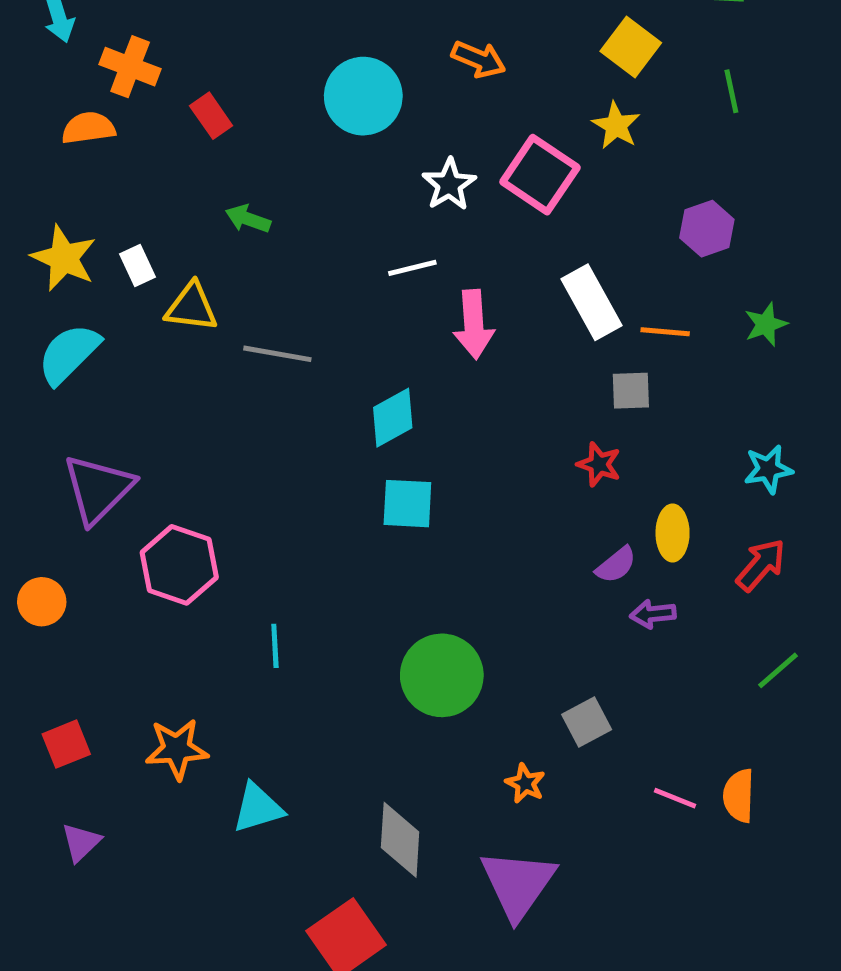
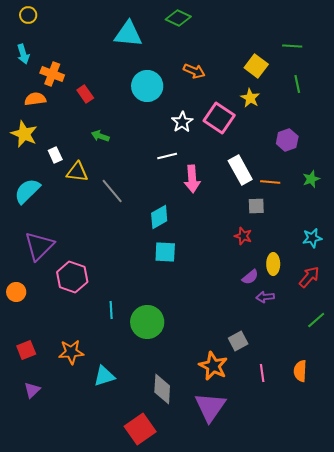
yellow star: (64, 258) -> (24, 134), moved
gray line: (277, 354) -> (112, 191), turned 40
green circle: (442, 675) -> (147, 322), moved
orange star: (525, 783) -> (213, 366), size x1.8
pink line: (675, 798) -> (262, 373), moved, turned 60

